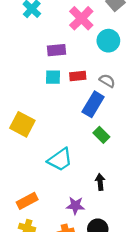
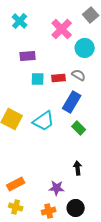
purple rectangle: (57, 50) -> (28, 56), moved
gray semicircle: (107, 81) -> (79, 75), moved
cyan trapezoid: (60, 160) -> (44, 121), moved

